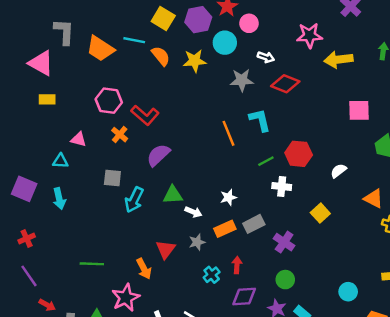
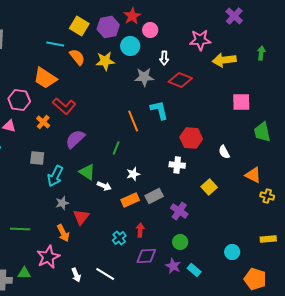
orange trapezoid: (100, 49) -> (45, 78), moved
white arrow: (266, 57) -> (164, 58), turned 72
pink hexagon: (109, 101) -> (19, 100), moved
green line: (266, 161) -> (116, 148), moved, turned -40
white semicircle: (338, 171) -> (224, 152), turned -80
green triangle: (173, 195) -> (87, 172), turned 36
gray star: (197, 242) -> (62, 203), moved

